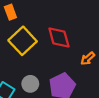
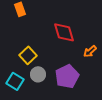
yellow square: (23, 41) -> (28, 55), moved, size x0.7

